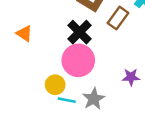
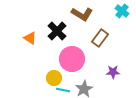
brown rectangle: (118, 18) -> (100, 38), moved
black cross: (80, 32) -> (57, 31), moved

